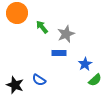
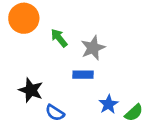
blue star: (85, 64) -> (108, 104), moved
black star: (15, 85) -> (31, 90), moved

